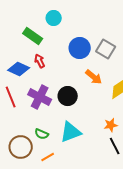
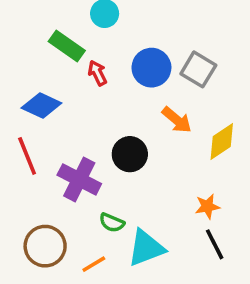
red arrow: (40, 61) -> (97, 73), moved
purple cross: (40, 97) -> (79, 179), moved
cyan triangle: (71, 132) -> (146, 248), moved
green semicircle: (42, 134) -> (112, 223), moved

